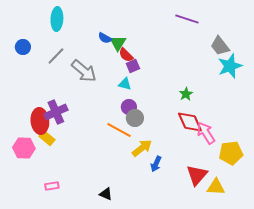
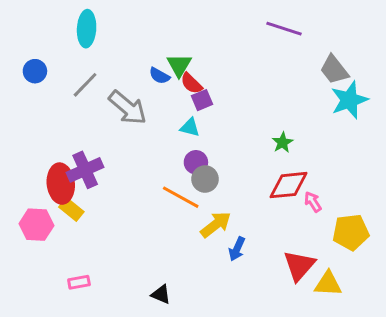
blue semicircle: (105, 38) -> (159, 76), moved
red diamond: (190, 122) -> (289, 185), turned -72
pink arrow: (206, 133) -> (313, 202), size x0.6

